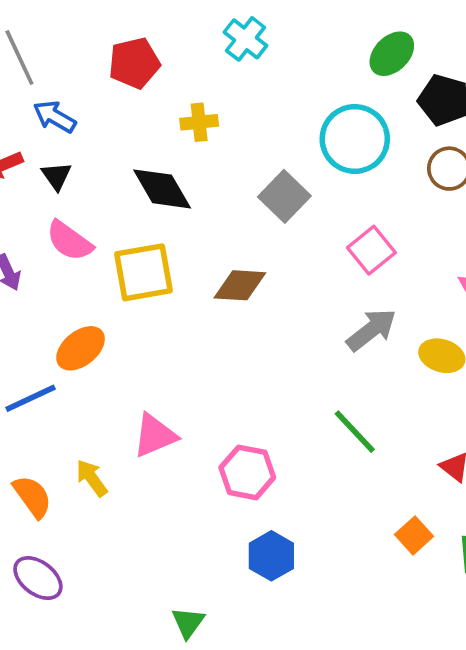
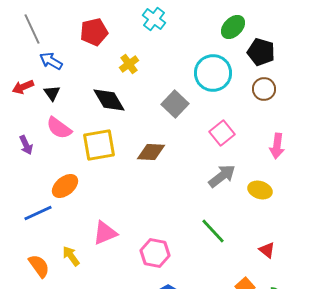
yellow cross: (199, 122) -> (129, 64), turned -30

